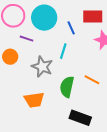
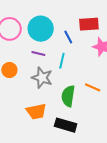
purple line: (27, 39) -> (38, 53), moved
black rectangle: (80, 118) -> (66, 125), moved

